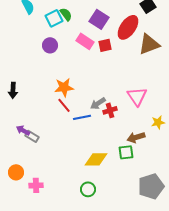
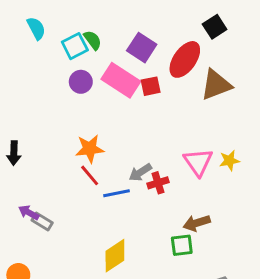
pink rectangle: (85, 41) -> (121, 80), size x1.4
purple circle: (50, 45) -> (81, 82), moved
yellow star: (158, 122) -> (229, 161), moved
yellow diamond: (96, 159) -> (115, 256), moved, turned -35

